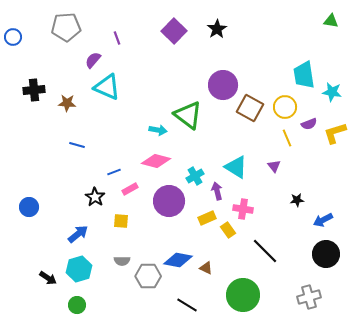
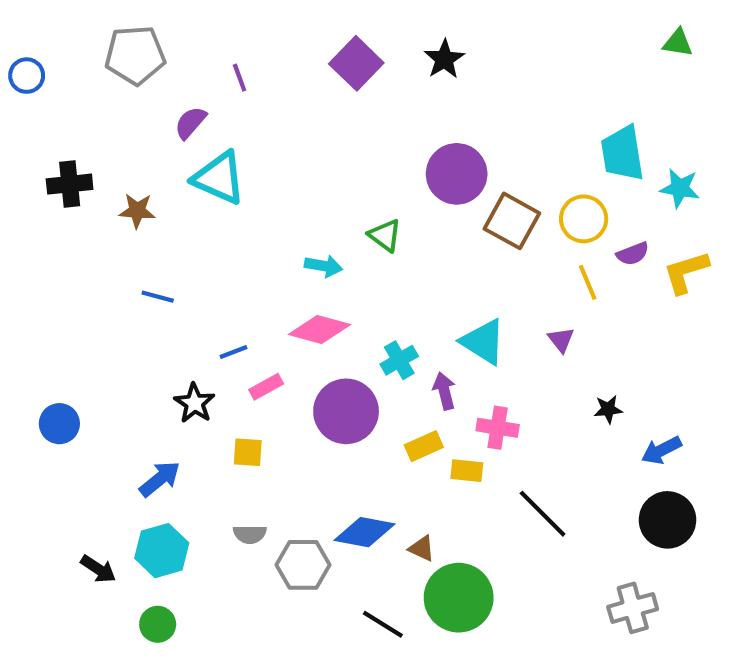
green triangle: (188, 115) -> (385, 235), size x0.6
yellow rectangle: (228, 230) -> (467, 471), turned -49
green circle: (243, 295) -> (459, 598), moved

